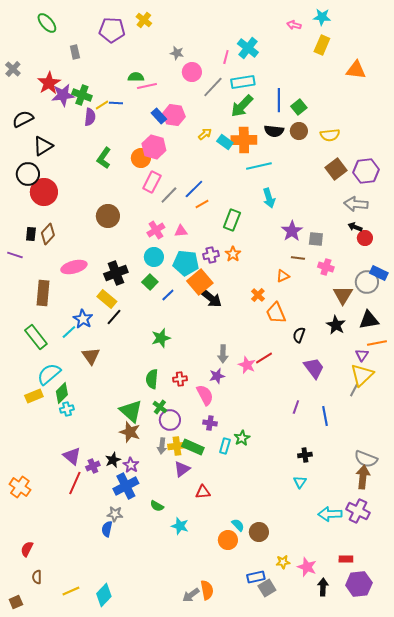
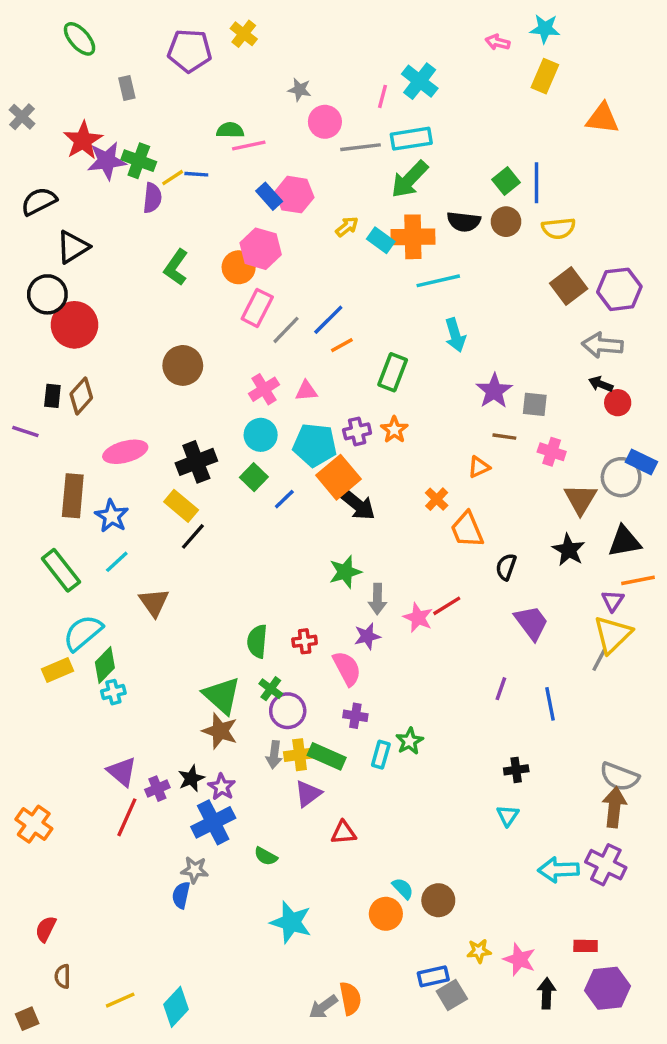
gray line: (213, 87) -> (360, 147), turned 40
blue line: (279, 100) -> (536, 183), moved
blue star: (83, 319) -> (112, 516), moved
green star: (161, 338) -> (345, 572), moved
cyan star: (180, 526) -> (291, 922), moved, size x1.4

